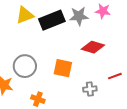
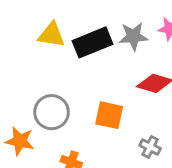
yellow triangle: (25, 15) -> (52, 35), turned 30
gray cross: (90, 89) -> (150, 147), turned 32

